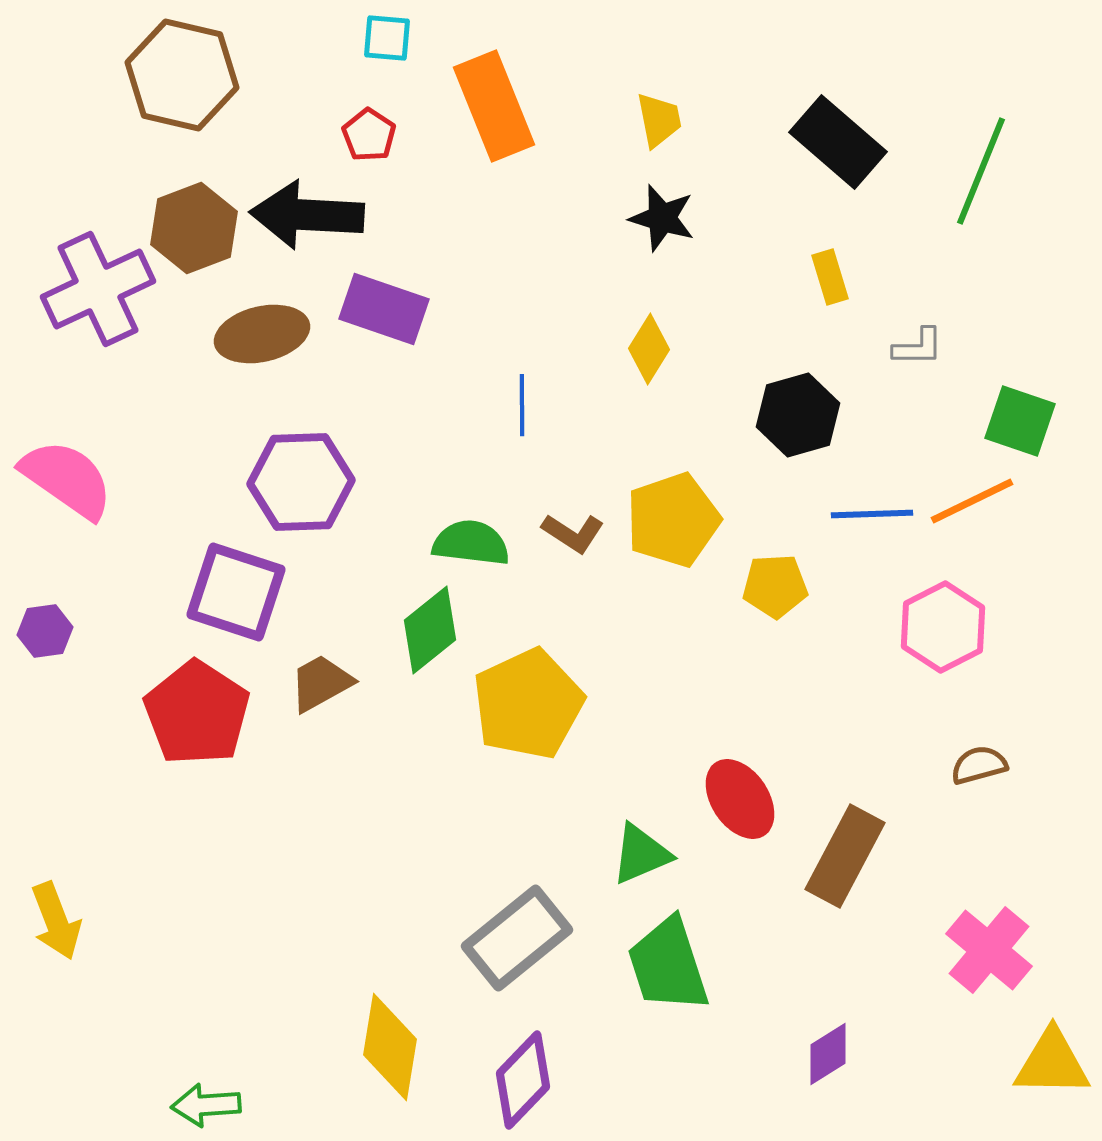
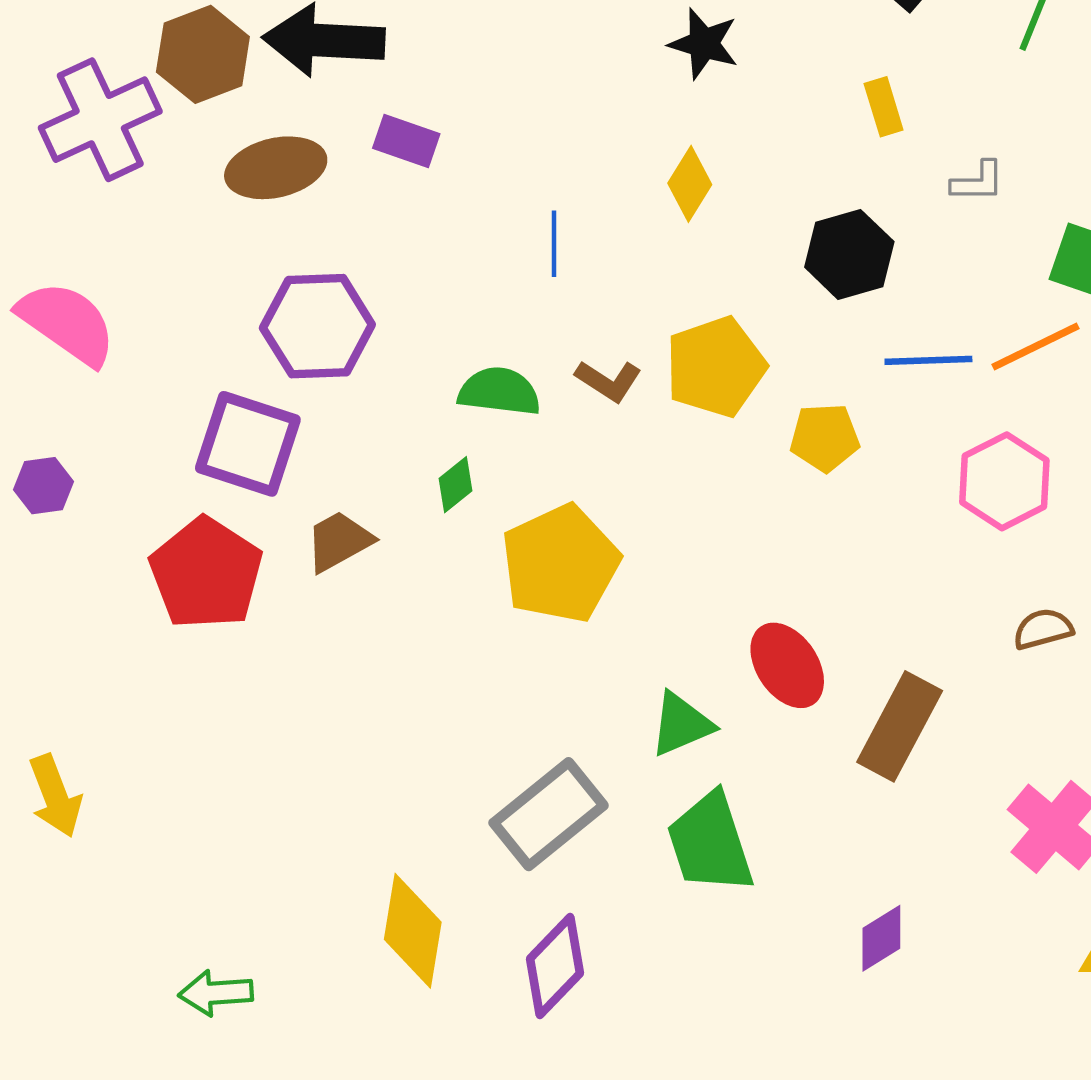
purple rectangle: (384, 309) -> (406, 141), size x0.7
green diamond: (430, 630) -> (455, 485), size x0.6

